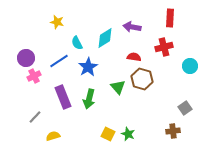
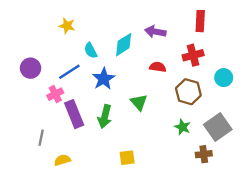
pink cross: (34, 76) -> (55, 94), moved
brown hexagon: (142, 79) -> (188, 92), moved
gray square: (185, 108) -> (218, 127), size x1.6
gray line: (35, 117) -> (41, 138), turned -32
yellow square: (108, 134) -> (127, 158), turned -32
green star: (128, 134) -> (182, 127), moved

